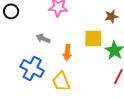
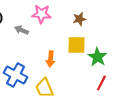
brown star: (111, 16) -> (79, 19), moved
gray arrow: (43, 38) -> (21, 30), moved

